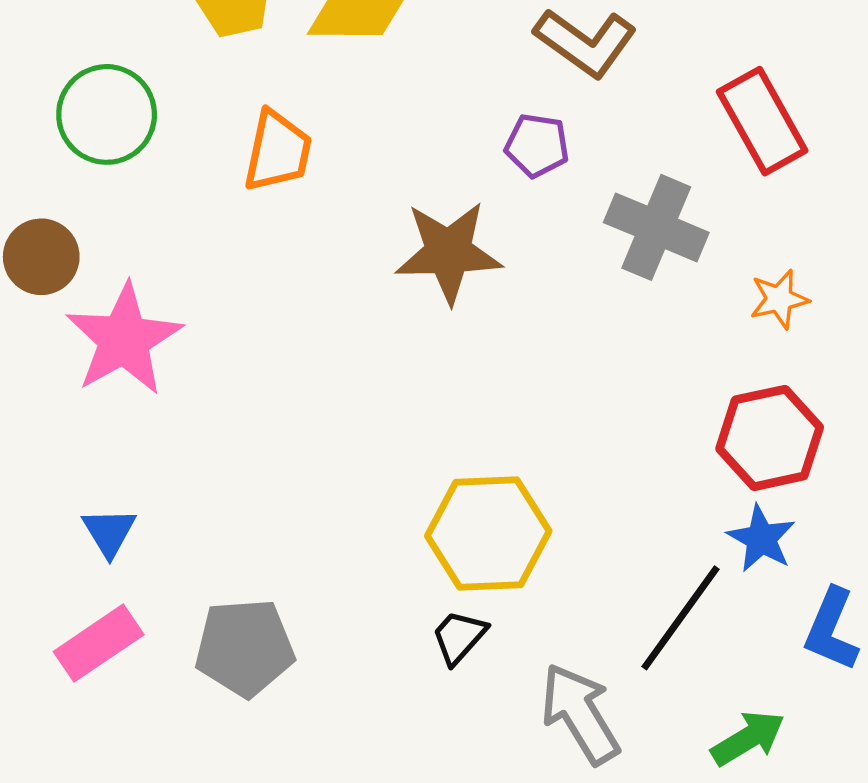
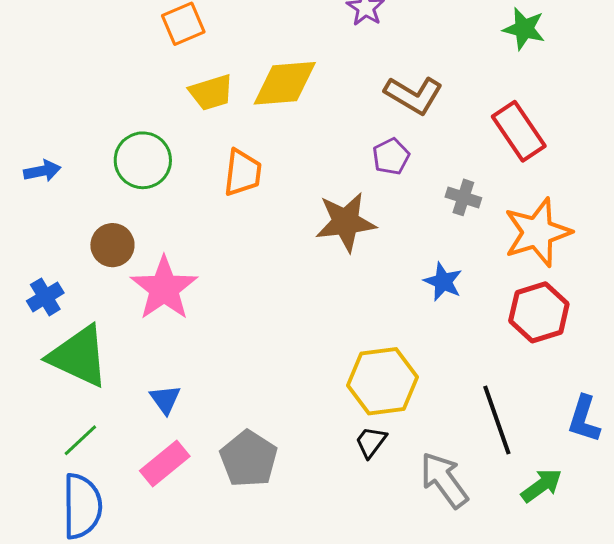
purple pentagon: (537, 145) -> (391, 156), turned -30
gray cross: (656, 227) -> (463, 197), size x0.6
orange star: (779, 299) -> (537, 232), size x2.0
blue star: (761, 539) -> (443, 282), moved
black line: (680, 618) -> (497, 420), turned -50
gray pentagon: (245, 648) -> (249, 459), turned -30

